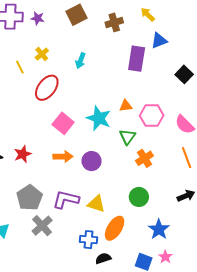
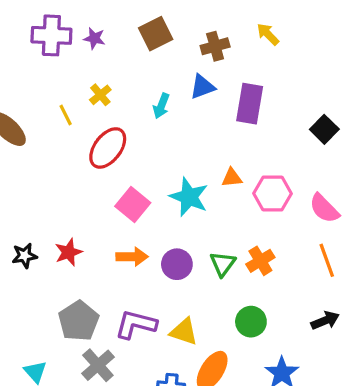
blue triangle: (159, 41) -> (202, 87), moved
green triangle: (127, 137) -> (223, 264), moved

